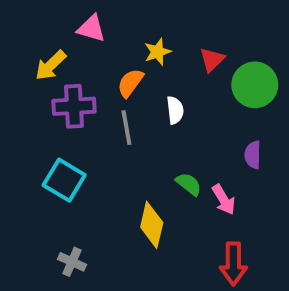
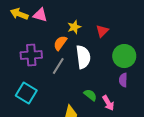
yellow arrow: (51, 65) -> (19, 14), moved, turned 66
green circle: (255, 85) -> (124, 56), moved
white semicircle: (175, 110) -> (83, 57), size x1.6
gray line: (126, 128) -> (58, 66), turned 42

